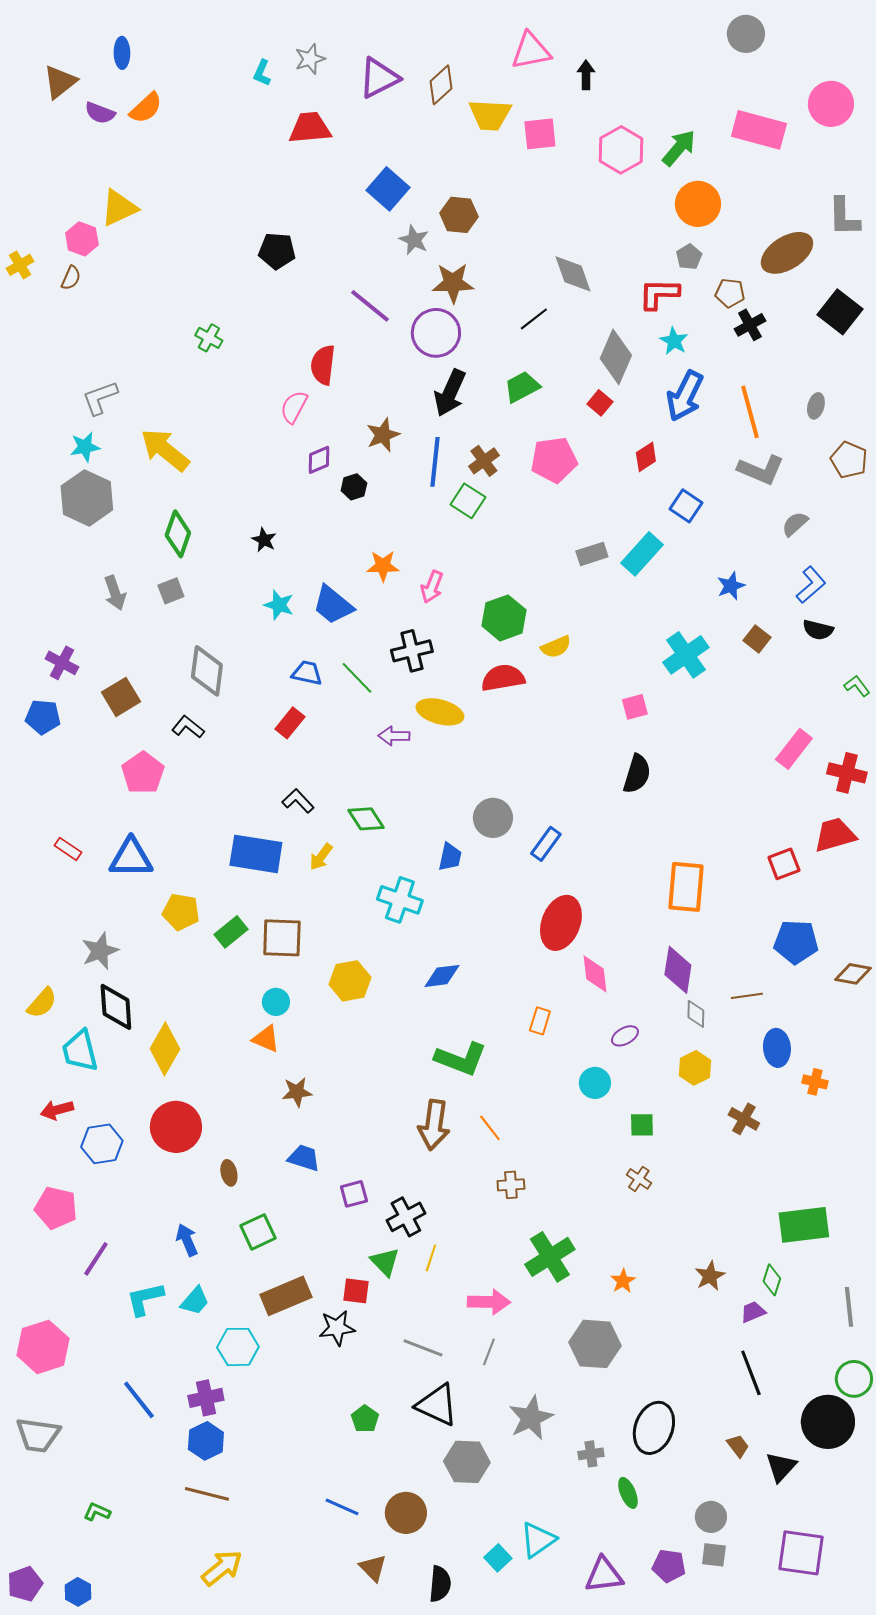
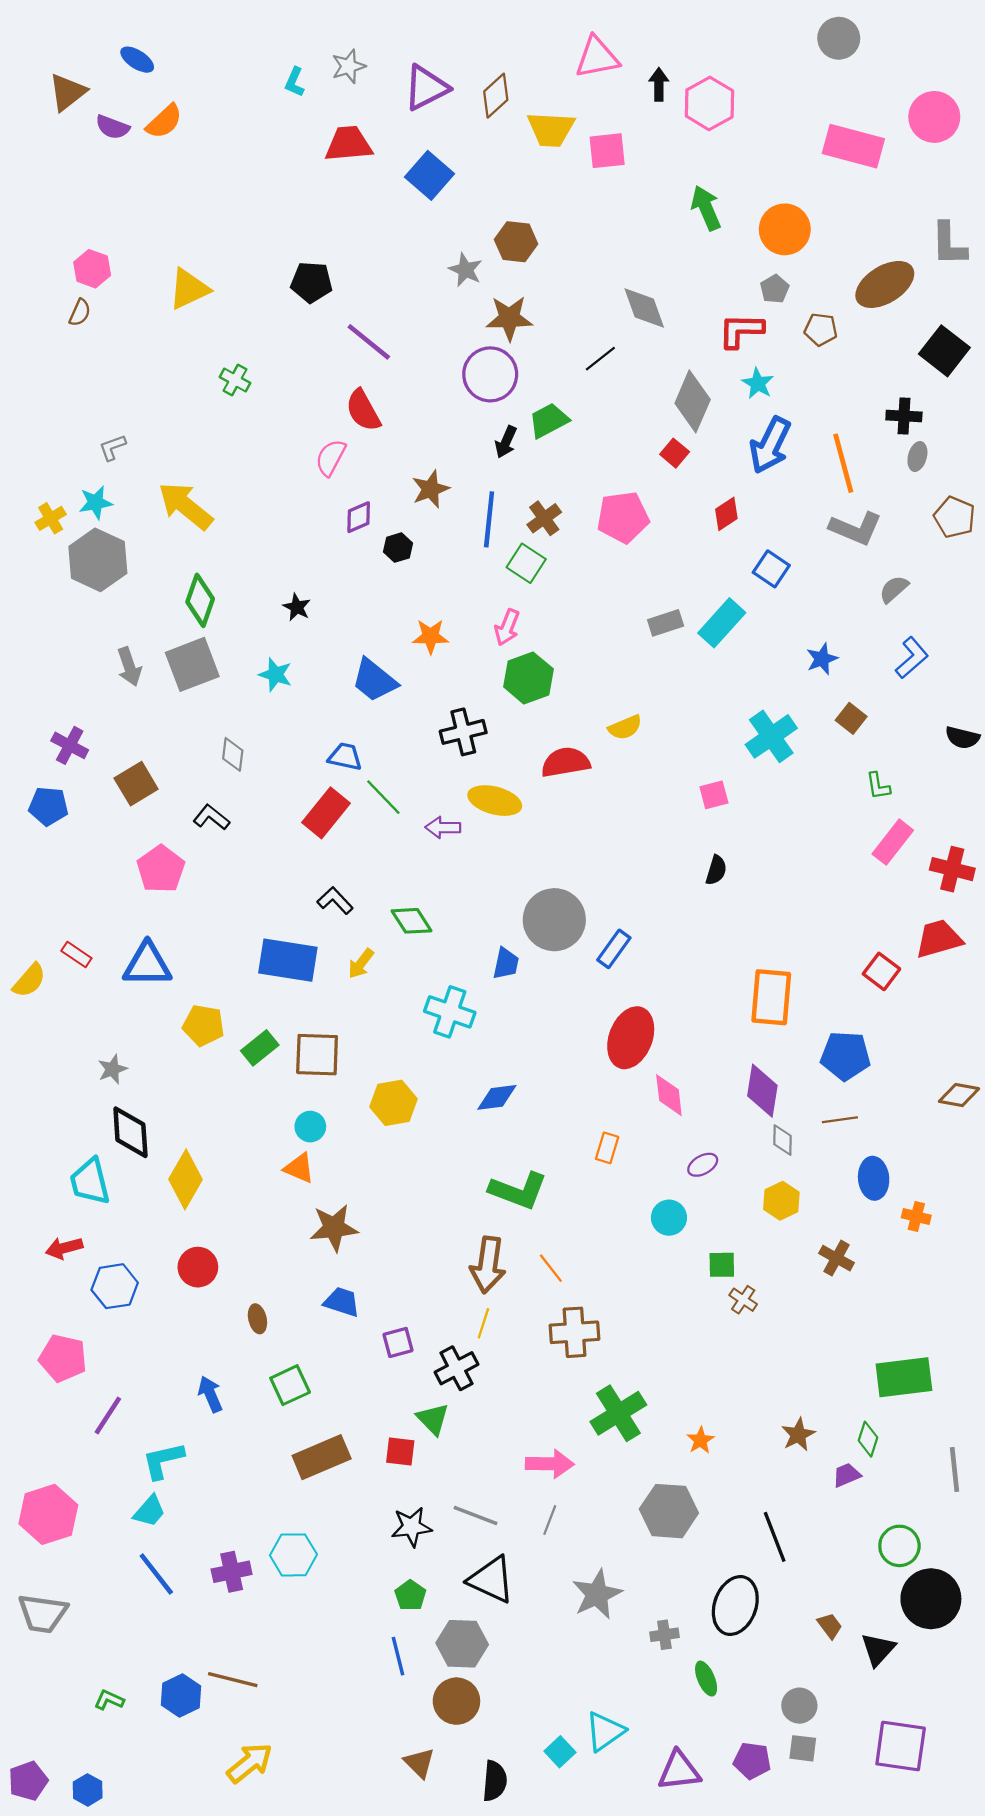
blue ellipse: (122, 53) -> (137, 60), turned -56
green arrow: (679, 148) -> (706, 208), moved, turned -63
pink hexagon: (621, 150) -> (709, 103), moved
blue square: (388, 189) -> (429, 175), moved
yellow triangle: (119, 208) -> (189, 289), moved
yellow cross: (20, 265) -> (51, 518), moved
purple line: (370, 306) -> (369, 342), moved
black cross: (750, 325) -> (904, 416), moved, turned 32
red semicircle: (323, 365) -> (363, 410), turned -36
green trapezoid: (522, 387) -> (549, 420), moved
black arrow: (450, 393) -> (506, 442), size x0.6
gray L-shape: (100, 398) -> (112, 447), size x0.7
pink arrow: (432, 587) -> (507, 627), moved
gray square: (171, 591) -> (192, 664), size x1.8
cyan star: (279, 605) -> (275, 675), moved
green hexagon: (504, 618) -> (528, 678), moved
black semicircle: (818, 630) -> (962, 738), moved
gray diamond: (207, 671) -> (233, 754), size x0.6
green line: (357, 678) -> (383, 797), moved
green L-shape: (857, 686) -> (878, 786), moved, turned -152
red rectangle: (290, 723) -> (326, 813), size x1.4
black semicircle: (637, 774) -> (716, 870), size x0.7
gray circle: (493, 818) -> (554, 920), size x1.4
red square: (784, 864) -> (881, 971), turned -32
blue pentagon: (796, 942) -> (845, 1056), moved
gray star: (100, 951) -> (112, 1069), size x0.7
yellow semicircle: (42, 1003) -> (29, 980), moved
brown star: (297, 1092) -> (334, 1228), size x1.4
red circle: (176, 1127) -> (198, 1267), size x0.7
brown cross: (639, 1179) -> (743, 1300), moved
brown cross: (511, 1185) -> (575, 1332), size x1.6
yellow line: (431, 1258) -> (483, 1323), moved
cyan trapezoid: (195, 1301) -> (150, 1511), moved
black star: (337, 1328) -> (411, 1527), moved
cyan hexagon: (238, 1347) -> (293, 1555), moved
black line: (751, 1373) -> (775, 1537), moved
green circle: (854, 1379) -> (899, 1546), moved
blue hexagon: (206, 1441) -> (181, 1695), moved
gray hexagon: (467, 1462) -> (462, 1644), moved
blue line: (342, 1507) -> (398, 1656), moved, turned 52

